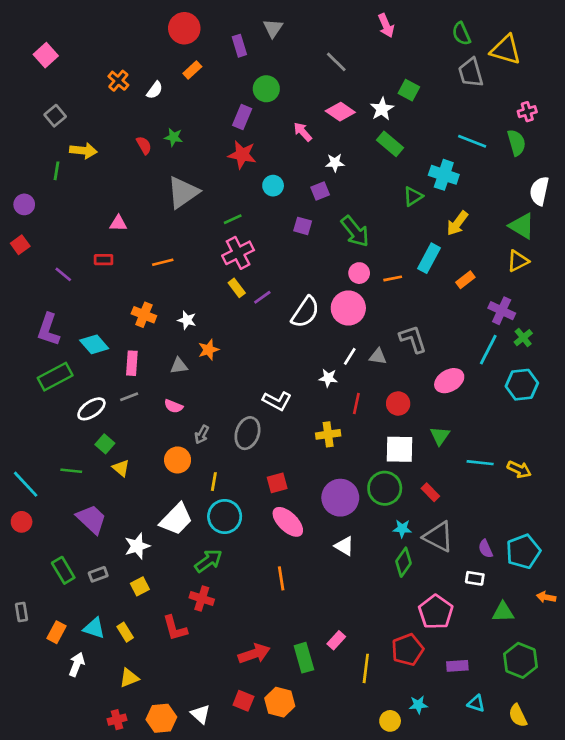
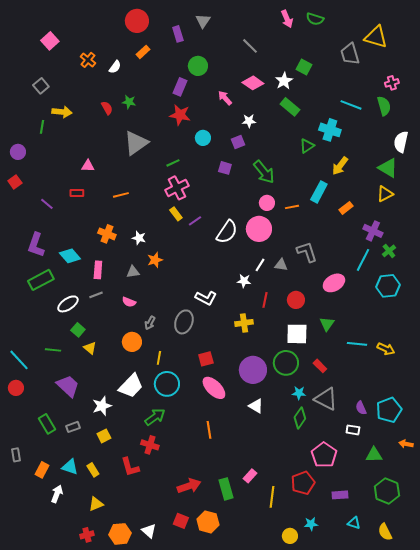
green semicircle: (461, 34) -> (315, 19), moved, turned -48
pink square: (46, 55) -> (50, 41), moved

